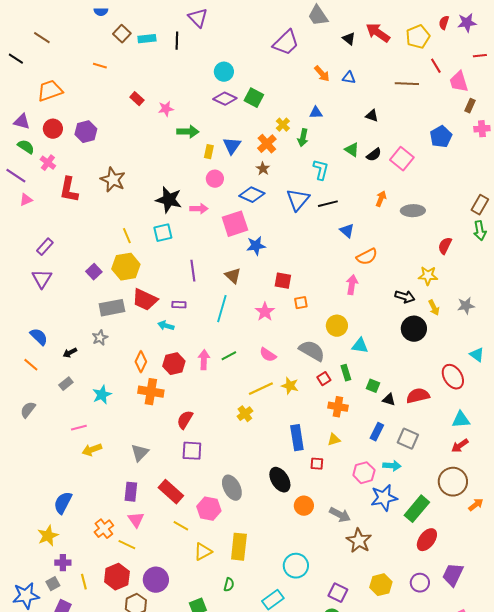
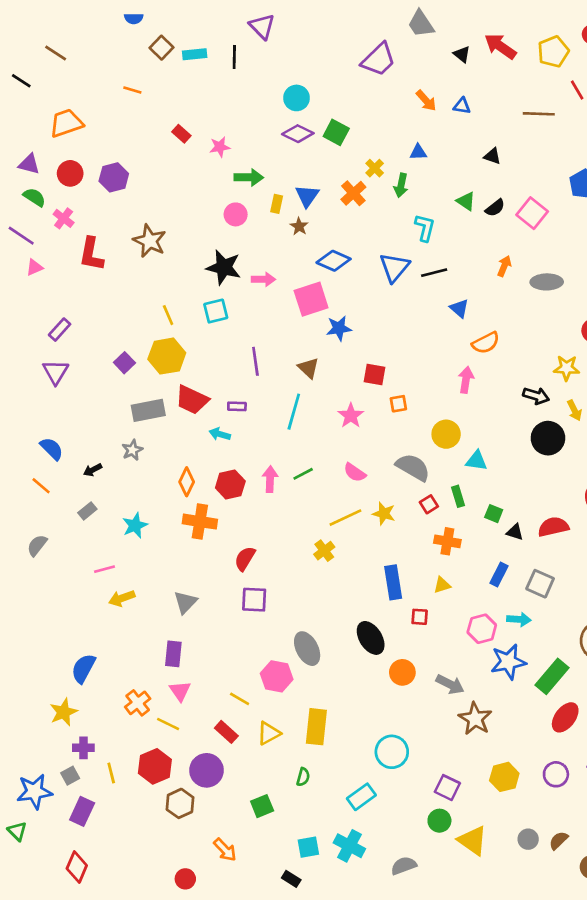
brown star: (263, 169) -> (299, 226), moved
pink circle: (215, 179) -> (236, 214), moved
red rectangle: (171, 492) -> (226, 732), moved, size x0.7

